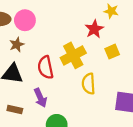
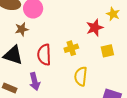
yellow cross: (73, 55) -> (71, 48), size x0.6

